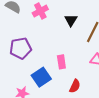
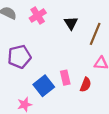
pink rectangle: (61, 62) -> (65, 78), moved
red semicircle: (75, 86) -> (86, 85), moved

